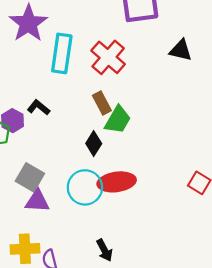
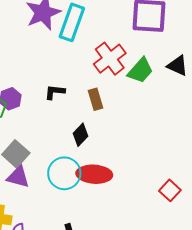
cyan rectangle: (62, 53) -> (72, 22), moved
black L-shape: (39, 107) -> (55, 92), moved, turned -45
green trapezoid: (118, 120) -> (140, 71), moved

